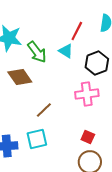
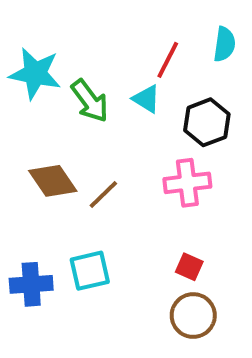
brown diamond: (20, 77) -> (53, 181), moved
brown line: (44, 110) -> (103, 195), moved

